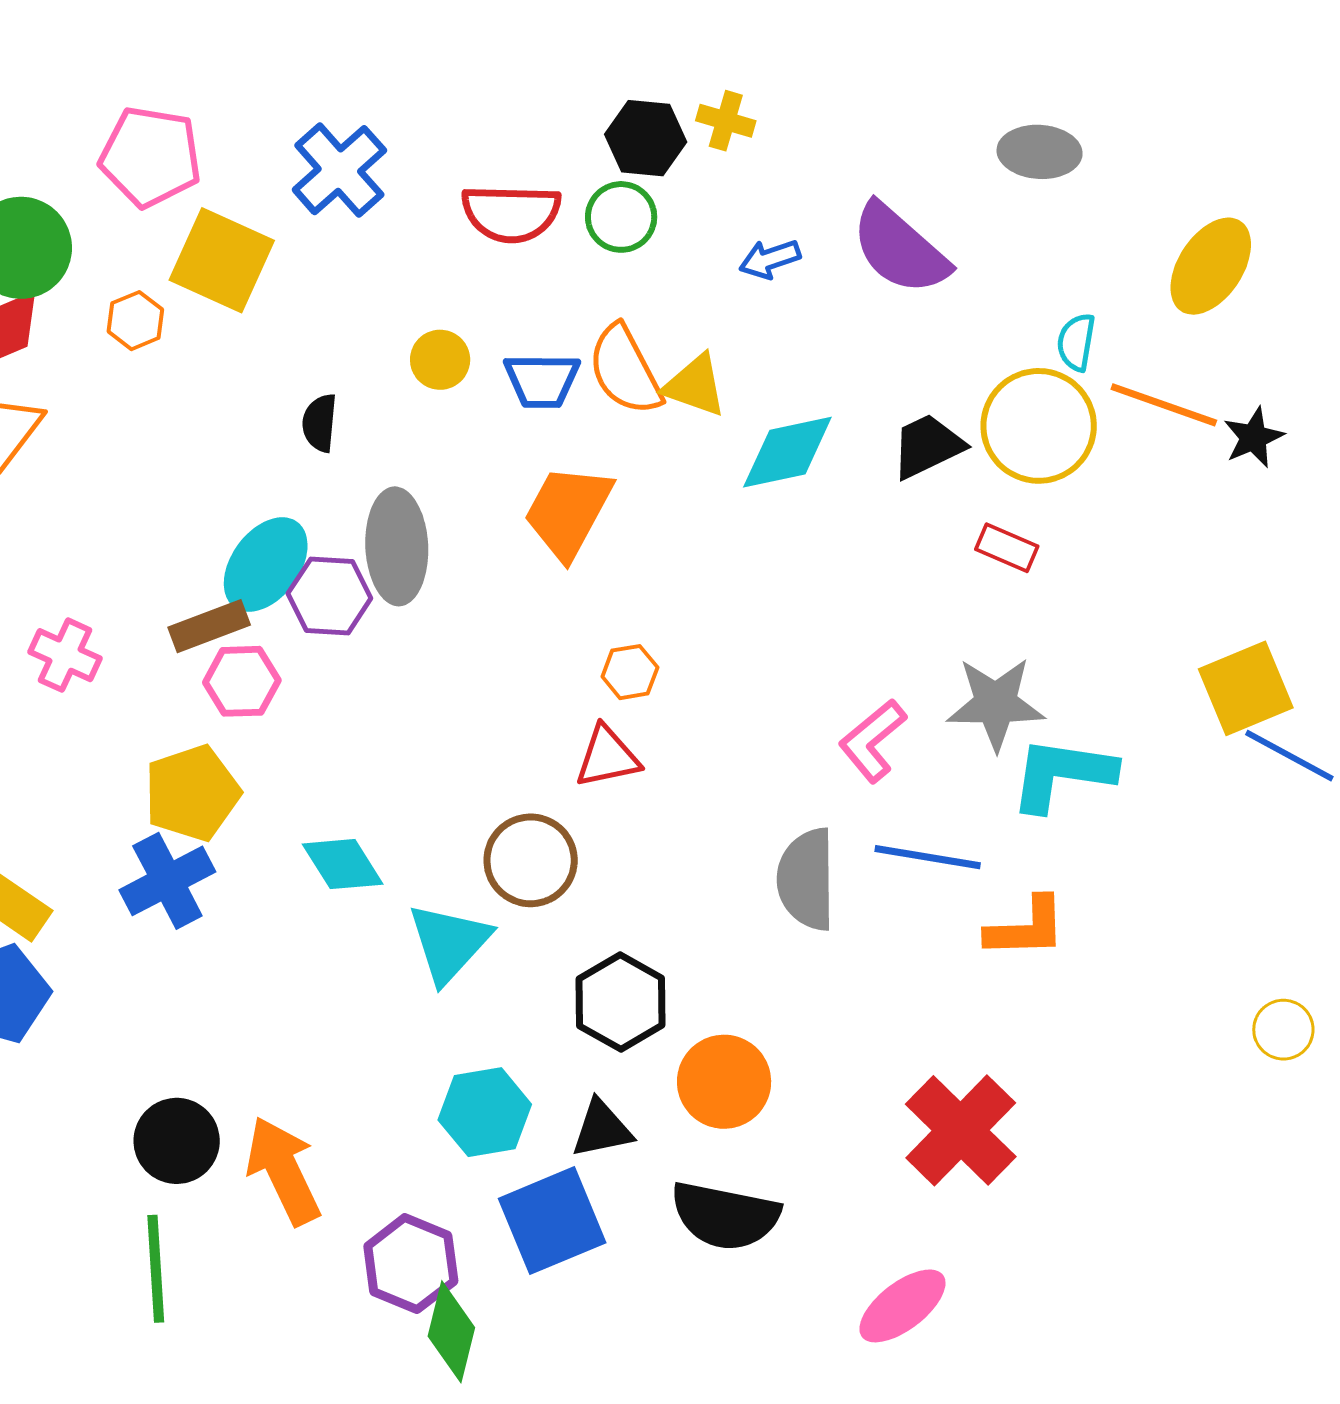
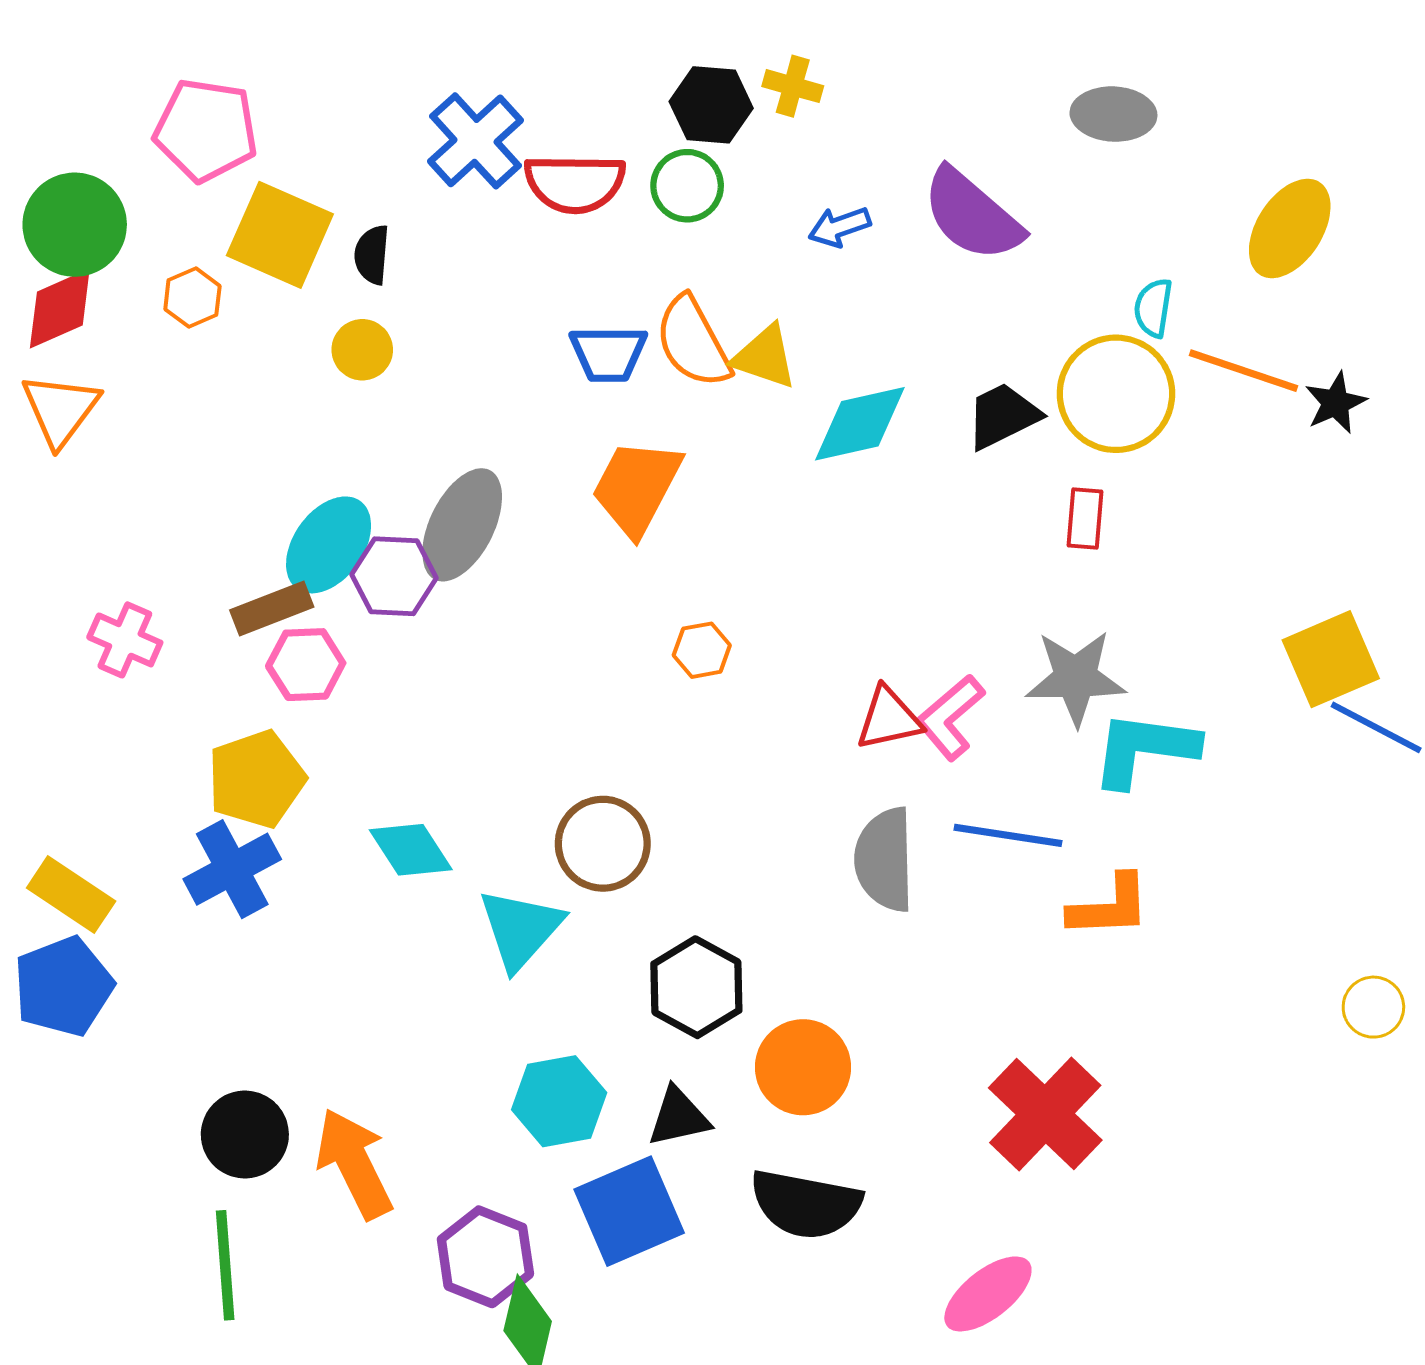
blue cross: (339, 170) -> (476, 141), moved
yellow circle: (440, 360) -> (362, 350), moved
black semicircle: (320, 423) -> (372, 255), moved
gray ellipse: (397, 546) -> (462, 525), turned 30
red rectangle: (1007, 548) -> (1085, 519), turned 72
red triangle: (607, 757) -> (889, 719), moved

